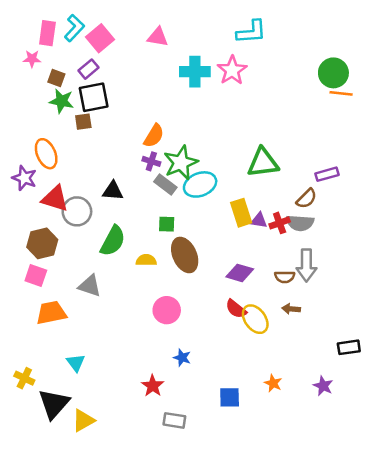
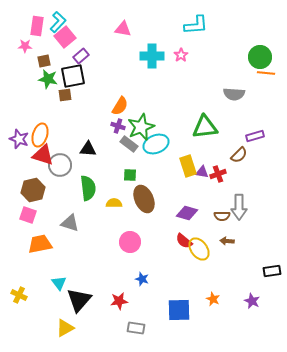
pink square: (100, 38) -> (65, 37), moved
purple rectangle: (88, 69) -> (81, 56), moved
pink star: (232, 70) -> (181, 55), size x0.6
brown square: (56, 78) -> (44, 61), turned -32
orange ellipse: (46, 154) -> (40, 135), moved, turned 40
gray semicircle: (300, 223) -> (234, 94), moved
green semicircle: (113, 241) -> (88, 188), turned -35
red star: (153, 386) -> (119, 301), turned 30
blue square: (230, 397) -> (179, 310), size x1.4
black triangle: (54, 404) -> (79, 300), moved

